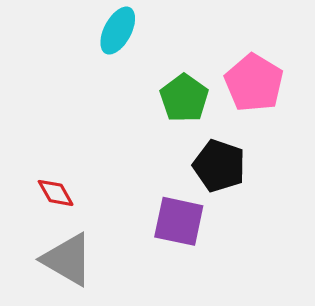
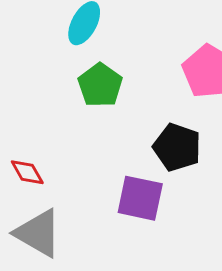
green pentagon: (184, 98) -> (100, 85), moved

